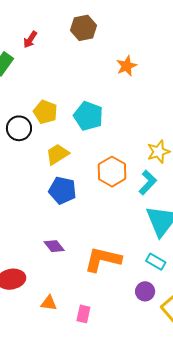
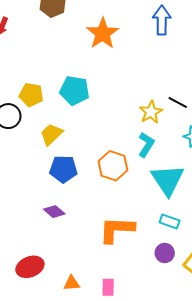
orange star: (127, 66) -> (103, 33), size x1.5
orange hexagon: (112, 172) -> (113, 166), moved
purple diamond: (54, 246) -> (54, 212), moved

